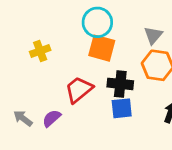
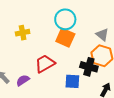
gray triangle: (153, 35) -> (102, 35), turned -40
black cross: (120, 84) -> (89, 67), moved

